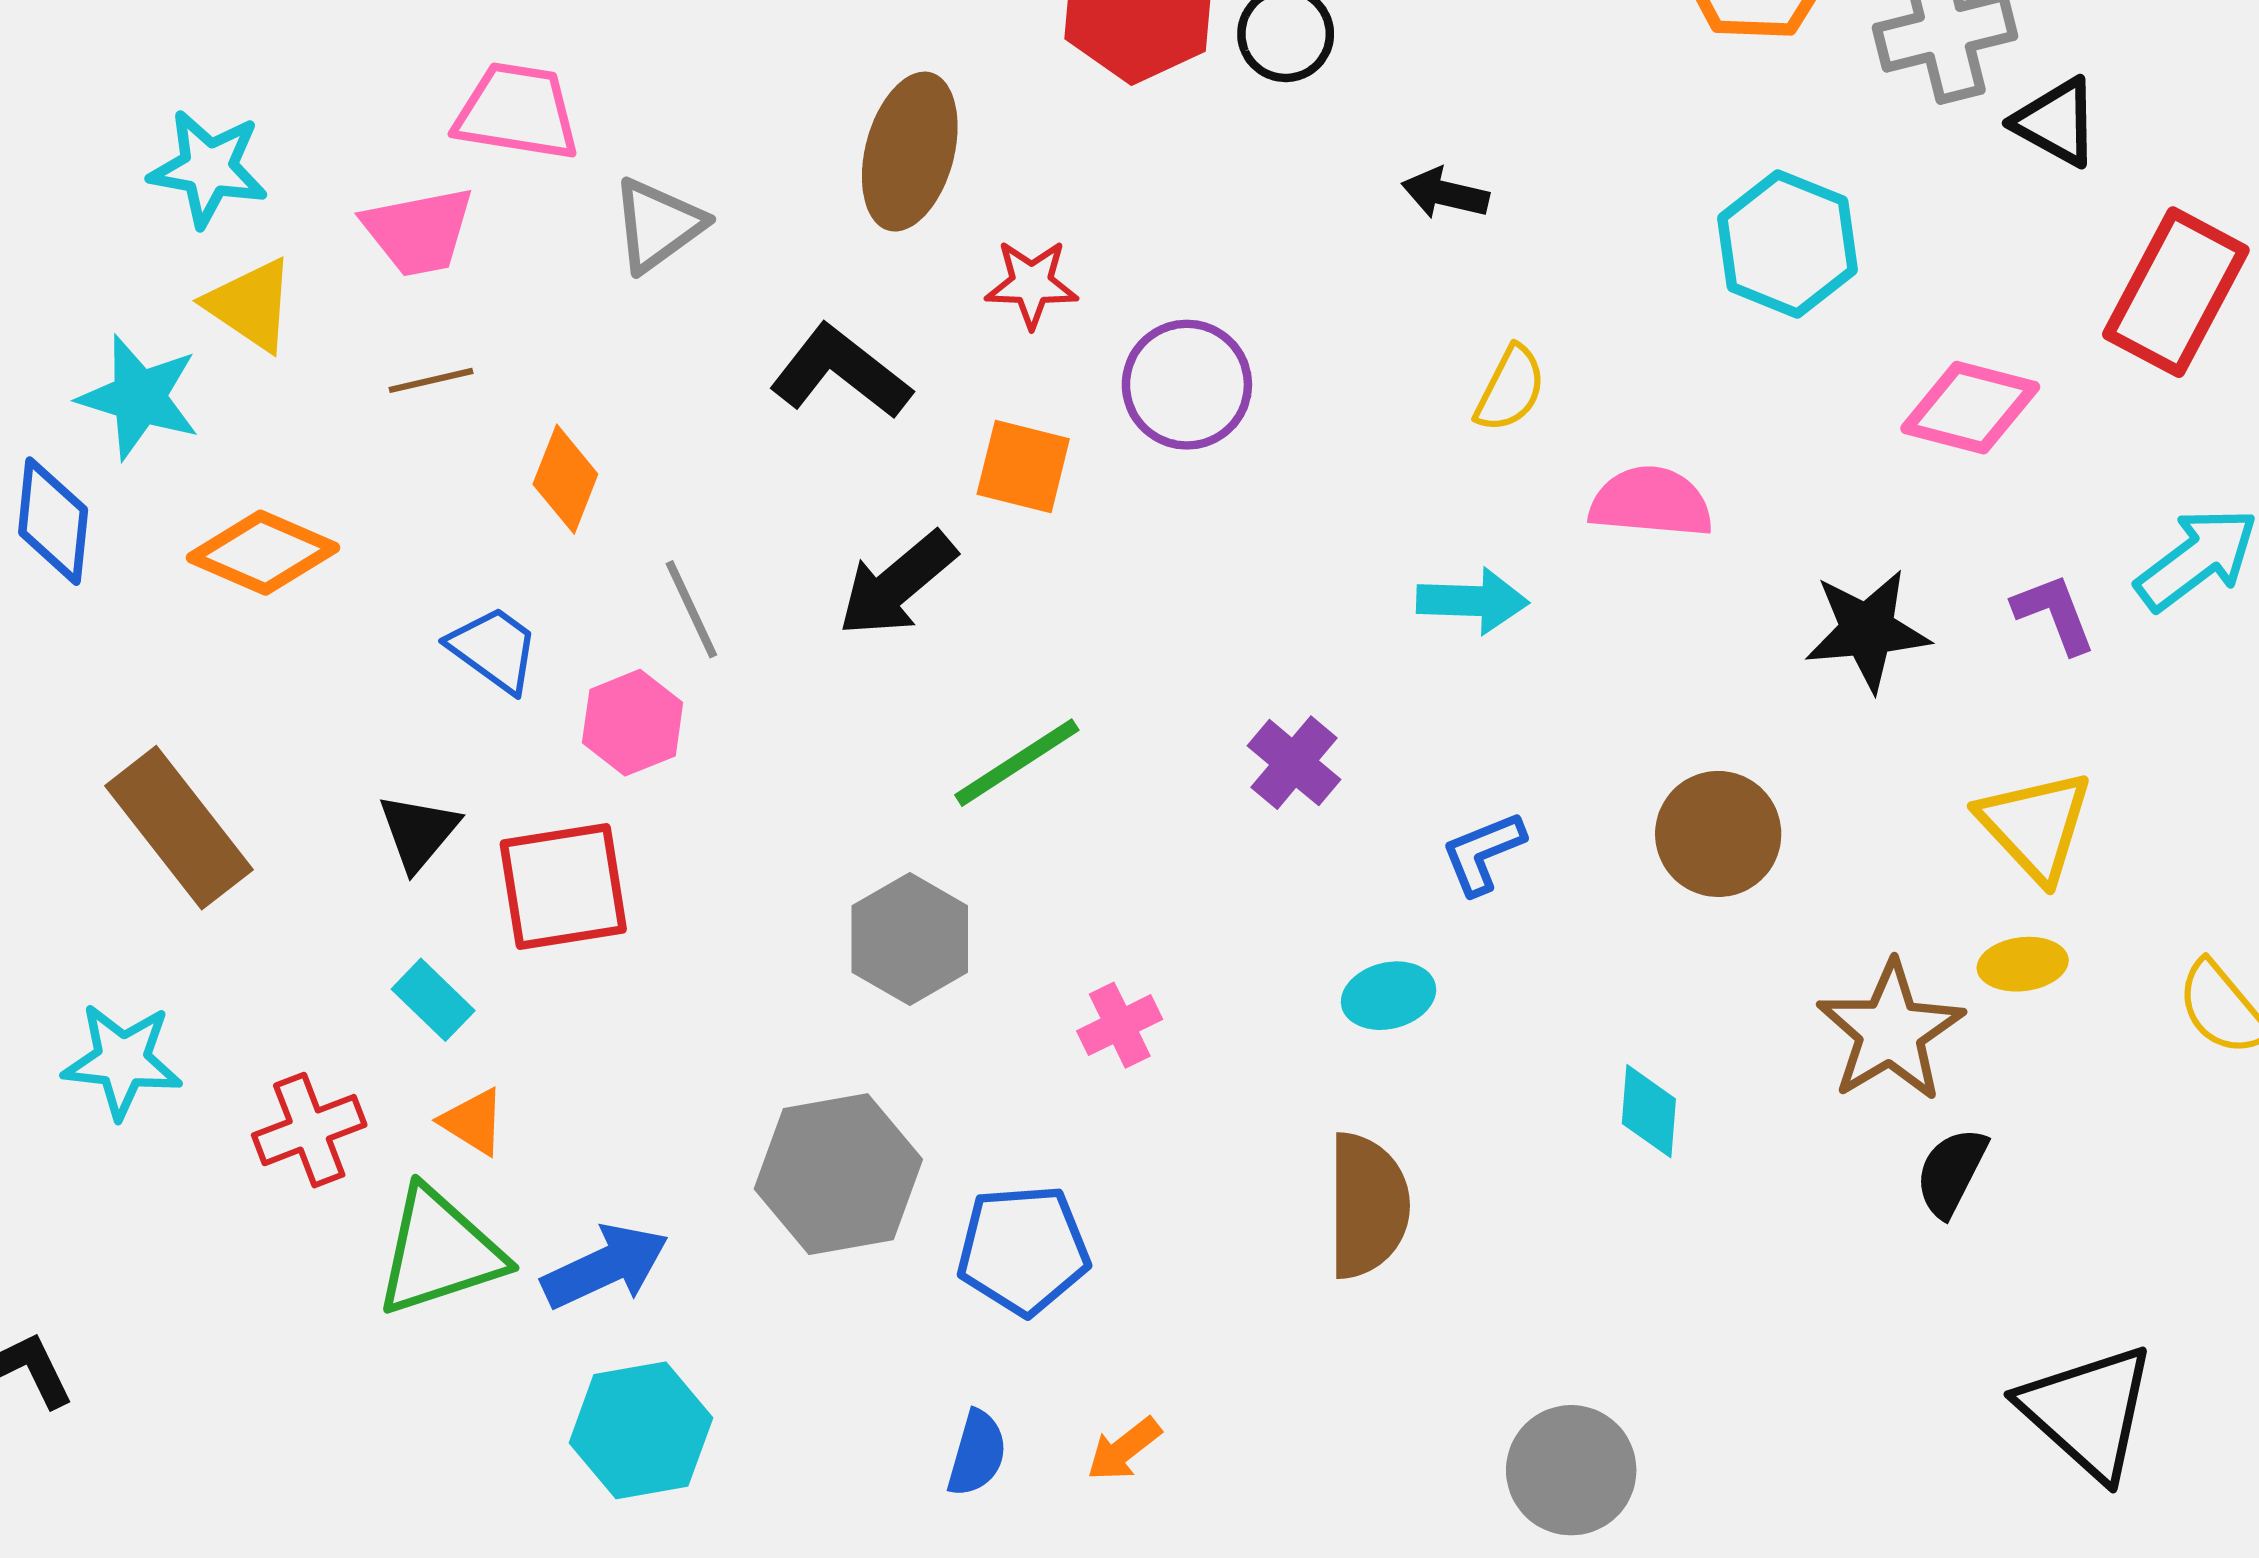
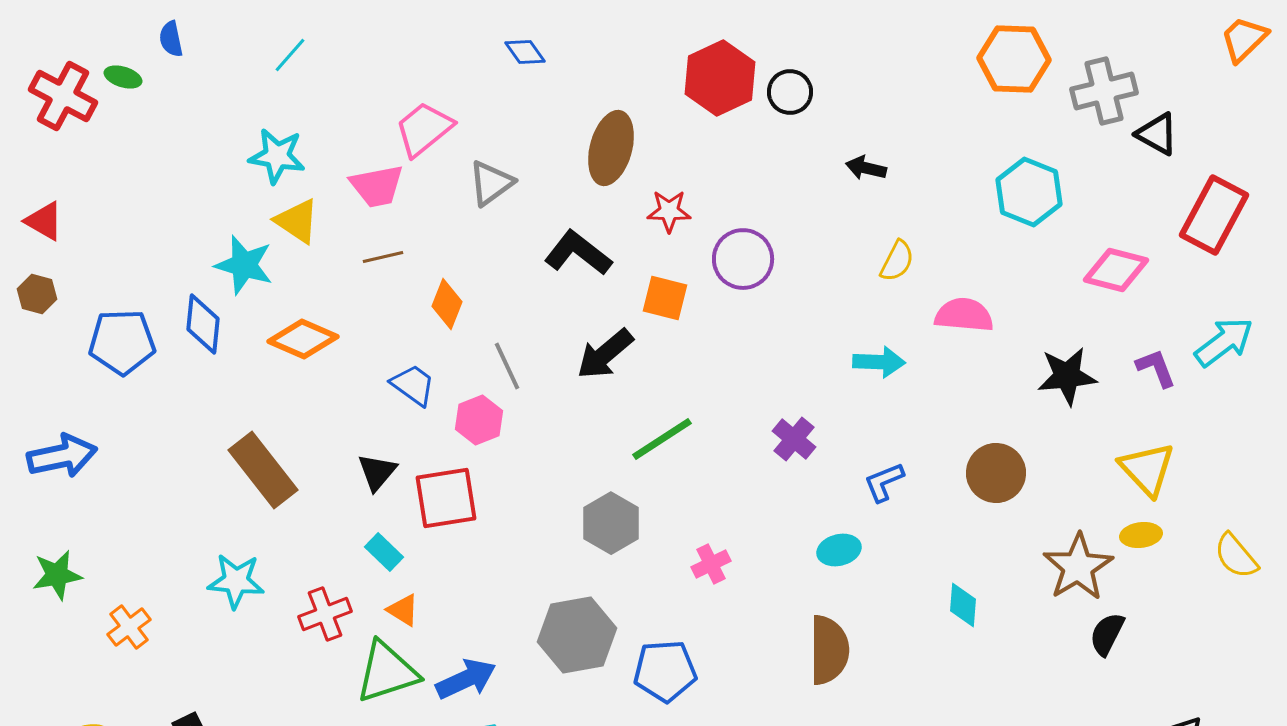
pink trapezoid: (517, 112) -> (424, 129), turned -48

